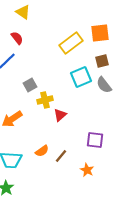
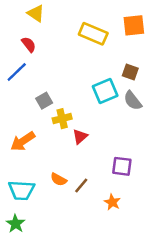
orange square: (100, 33) -> (134, 25), moved
yellow rectangle: (71, 43) -> (93, 34), moved, turned 60
brown square: (102, 61) -> (130, 72), turned 32
orange semicircle: (42, 151) -> (59, 179), turned 64

